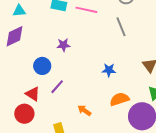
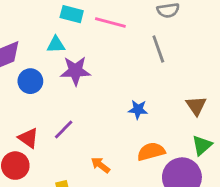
cyan triangle: (19, 11) -> (56, 45), moved
purple star: (63, 45) -> (75, 71), size x1.5
blue circle: (42, 66) -> (30, 81), moved

